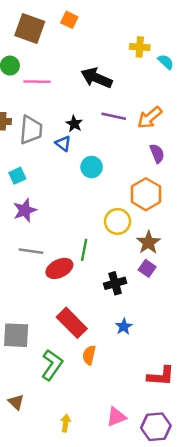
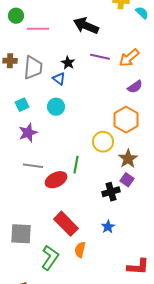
purple semicircle: (157, 153) -> (135, 87), turned 77
cyan circle: (92, 167) -> (56, 107), moved
black cross: (115, 283) -> (111, 192), moved

